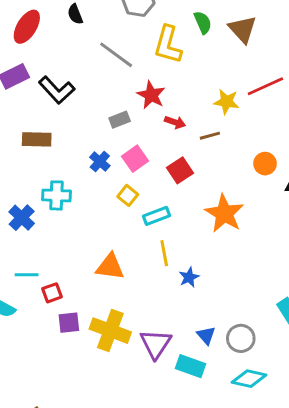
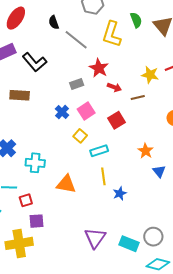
black semicircle: (75, 14) -> (54, 22), moved
cyan cross: (57, 195) -> (35, 163), moved
orange star: (224, 213) -> (146, 151), size x0.6
yellow cross: (110, 331) -> (19, 243), moved, turned -32
blue triangle: (206, 335) -> (159, 171), moved
cyan rectangle: (191, 366) -> (129, 244), moved

